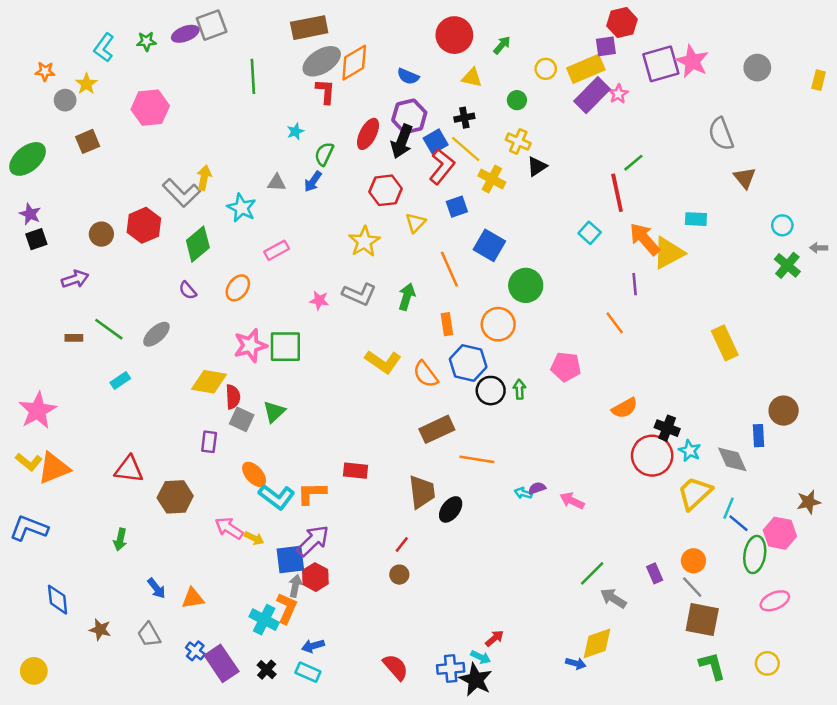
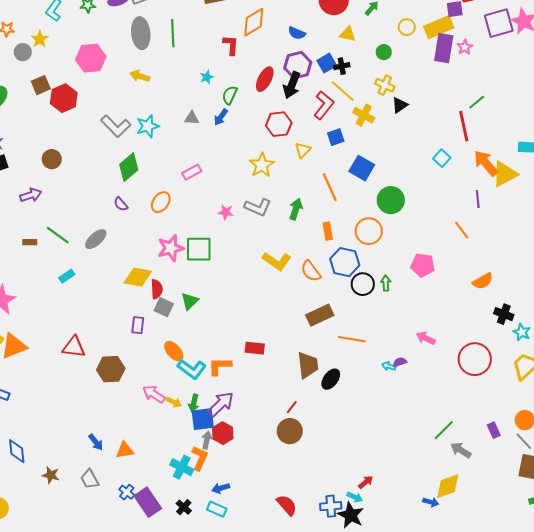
gray ellipse: (322, 61) -> (141, 33), moved, turned -64
purple rectangle: (592, 95) -> (444, 48), turned -36
blue square: (436, 141) -> (327, 63), moved
yellow arrow: (204, 178) -> (140, 76), moved, turned -84
cyan star: (242, 208) -> (148, 126), moved, turned 30
red hexagon: (144, 225) -> (64, 98), moved
orange semicircle: (625, 408) -> (483, 281), moved
red circle: (652, 456) -> (475, 359), moved
pink arrow: (572, 501) -> (426, 338), moved
green arrow: (120, 539) -> (194, 403), moved
brown circle: (399, 575) -> (290, 431), size x1.6

